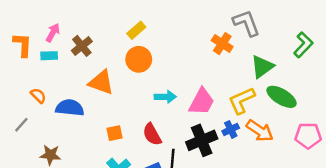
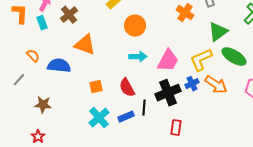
cyan rectangle: (49, 56) -> (42, 23), turned 72
orange circle: (139, 59) -> (135, 26), moved

